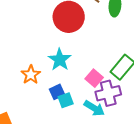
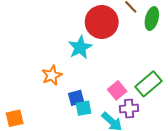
cyan star: (60, 60) -> (80, 47), moved
purple cross: (108, 93) -> (129, 108), size x0.7

